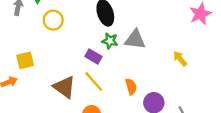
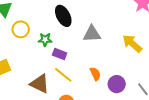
green star: (110, 41) -> (45, 40), moved
yellow arrow: (180, 59) -> (132, 43), size x1.5

